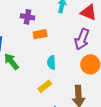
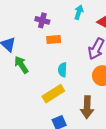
yellow rectangle: (45, 86) -> (53, 94), size x1.5

